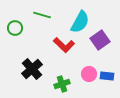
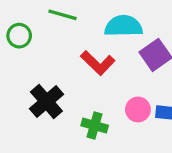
cyan semicircle: (80, 22) -> (123, 26), turned -120
green cross: (62, 84) -> (95, 126), turned 35

